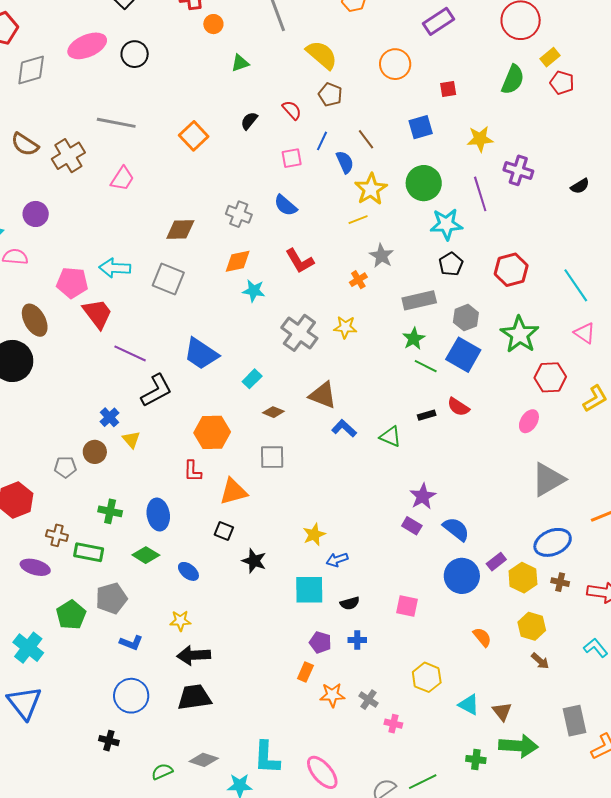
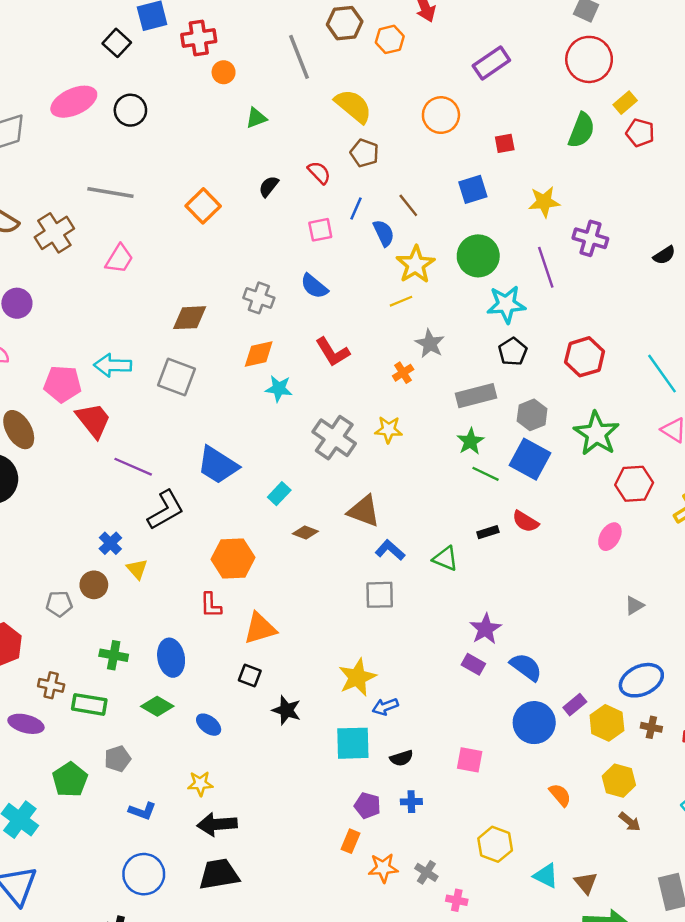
gray square: (272, 457) -> (380, 595), moved
gray triangle: (548, 480) -> (634, 605), size x0.5
yellow star: (314, 535) -> (357, 677), size x1.4
gray pentagon: (111, 598) -> (118, 759), size x0.7

